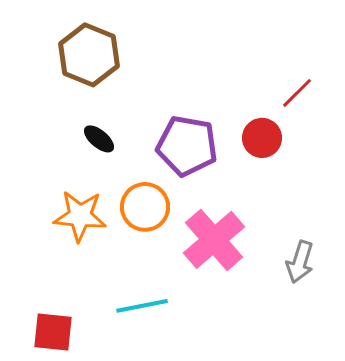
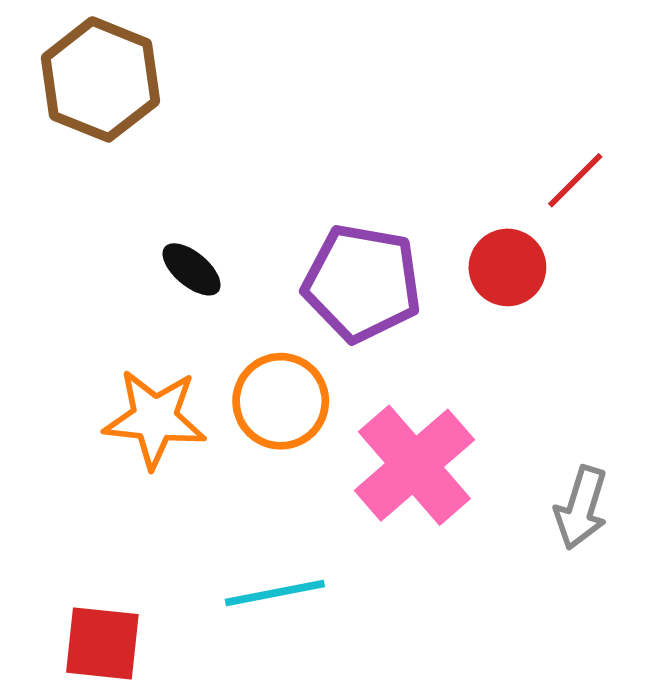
brown hexagon: (89, 55) -> (100, 79), moved

